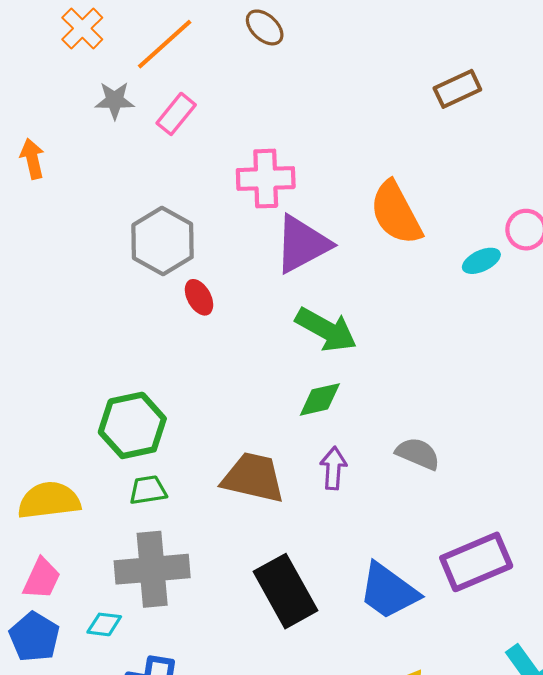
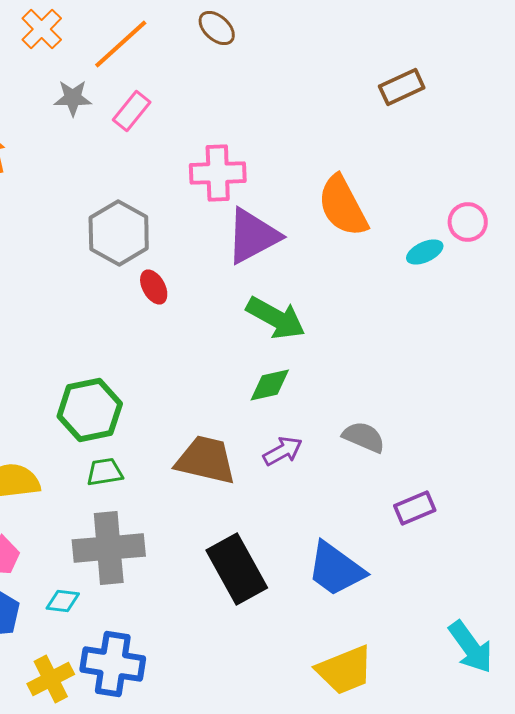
purple arrow: (333, 468) -> (283, 451), turned 57
purple rectangle: (476, 562) -> (415, 508), moved, size x0.6

